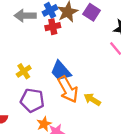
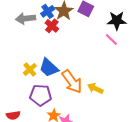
red cross: (53, 27) -> (52, 26), turned -32
blue trapezoid: (61, 71) -> (49, 68), moved

